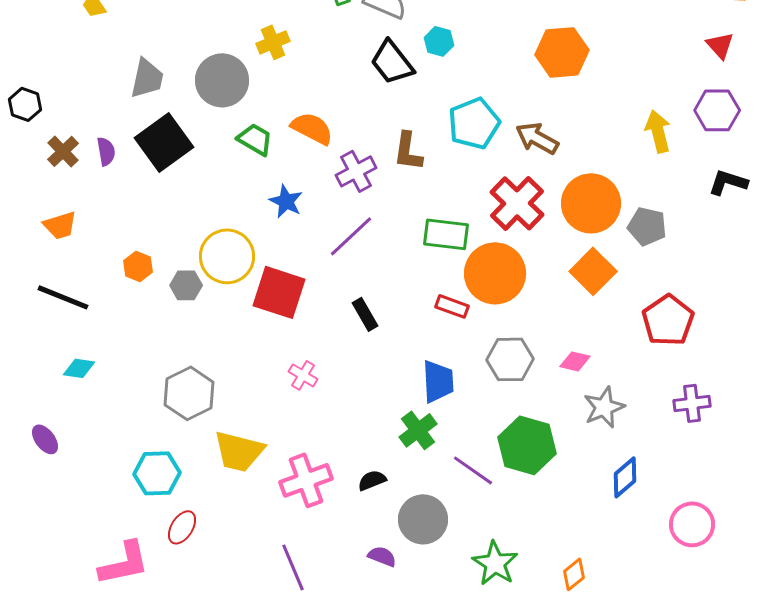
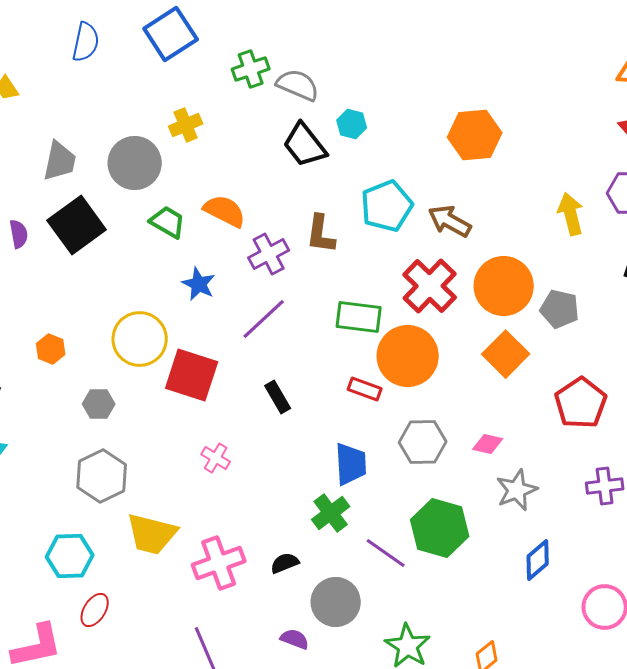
gray hexagon: (186, 285) -> (99, 404), moved

